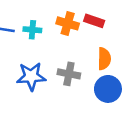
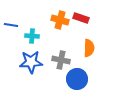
cyan cross: (32, 30) -> (32, 36), moved
blue circle: (108, 89) -> (77, 79), moved

